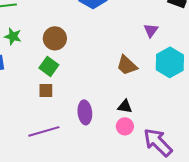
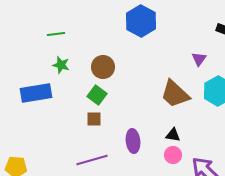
brown trapezoid: (127, 65) -> (175, 94), size x1.4

